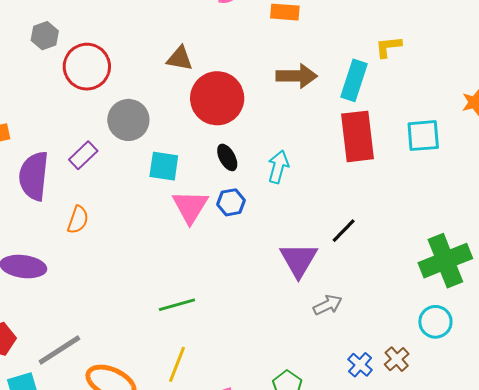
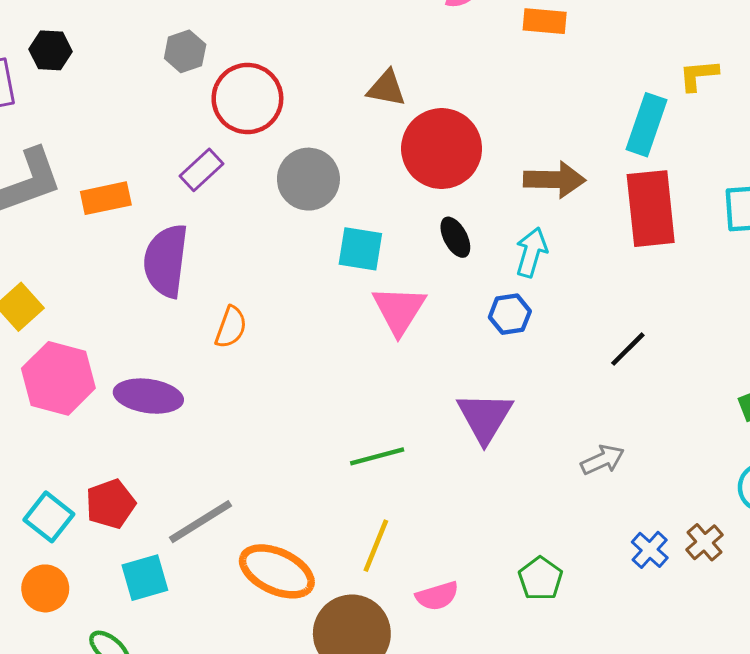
brown arrow: (297, 76) -> (555, 180), moved
purple rectangle: (83, 155) -> (201, 170), moved
blue hexagon: (231, 202) -> (510, 314), moved
purple triangle: (299, 260) -> (485, 417), moved

